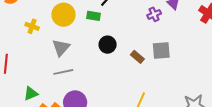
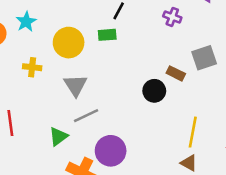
purple cross: (154, 14) -> (172, 17), moved, turned -32
black circle: (108, 45) -> (154, 91), moved
green triangle: (31, 94) -> (58, 136), moved

